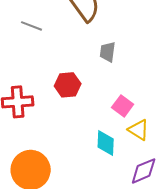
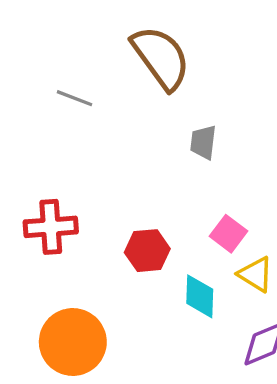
red hexagon: (68, 85) -> (147, 251), moved

